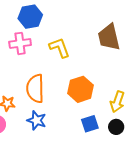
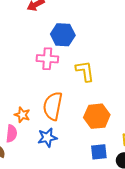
blue star: (37, 120) -> (47, 138), turned 30

